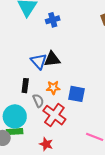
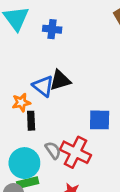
blue cross: (53, 20) -> (52, 29), turned 32
orange star: (53, 88) -> (21, 103), moved
gray semicircle: (38, 101) -> (53, 150), moved

